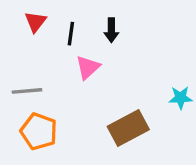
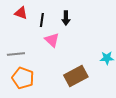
red triangle: (35, 22) -> (21, 13), turned -48
pink triangle: (88, 67) -> (52, 40), turned -35

